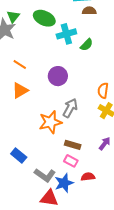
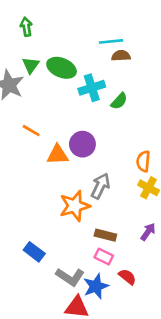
green triangle: (13, 17) -> (31, 65), moved
orange triangle: (20, 90) -> (58, 155), moved, turned 30
red semicircle: (88, 177) -> (127, 277), turned 48

